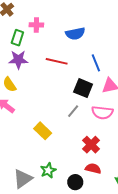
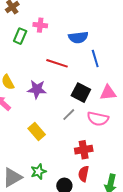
purple star: (18, 60) -> (37, 89), moved
blue line: (96, 63) -> (95, 59), moved
red cross: (91, 145) -> (84, 150), turned 30
red semicircle: (93, 169) -> (84, 174), turned -98

